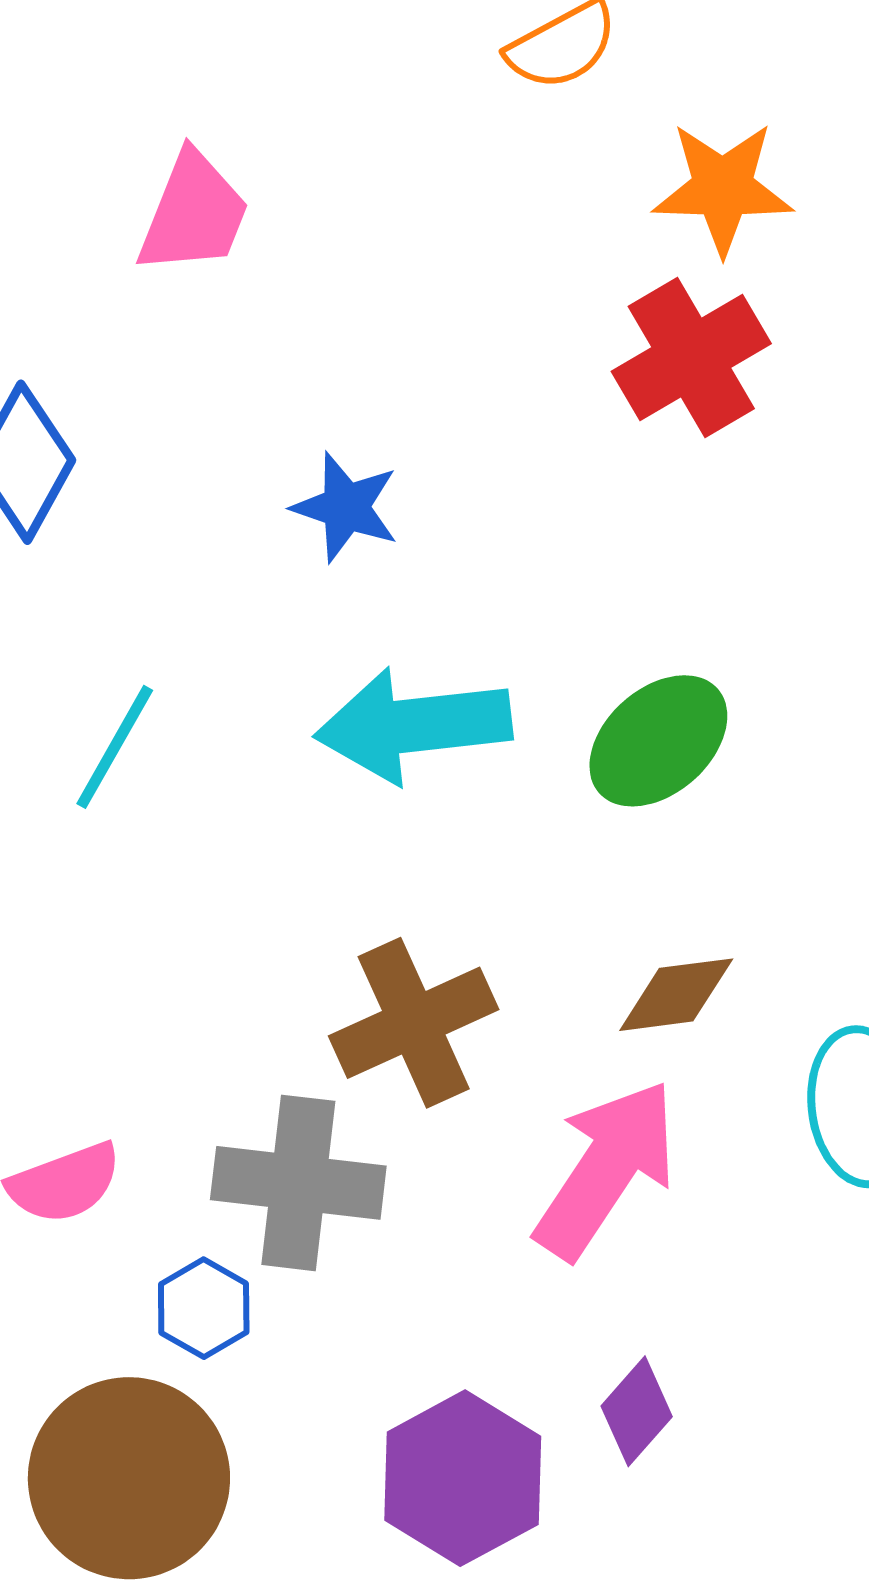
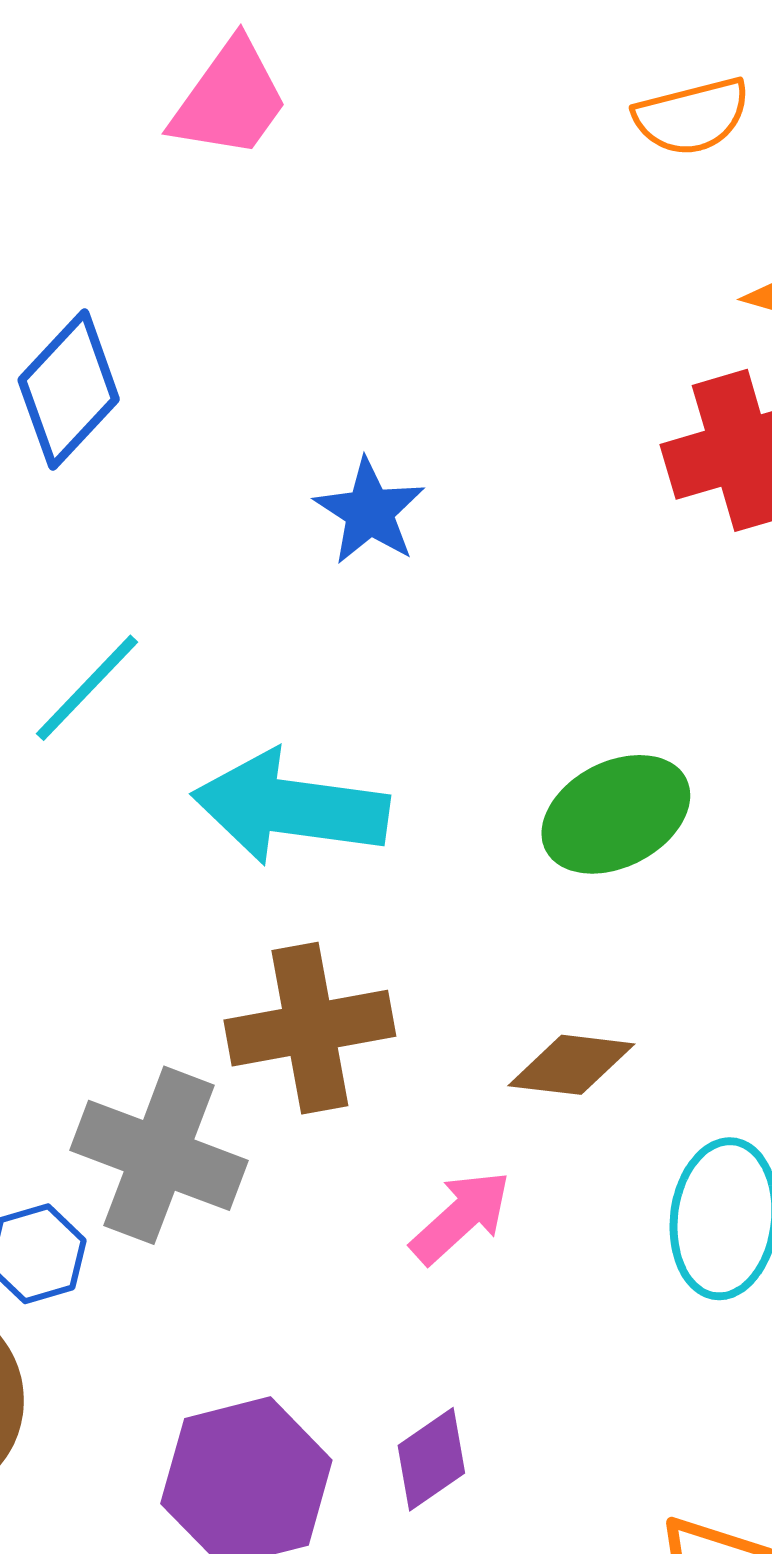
pink trapezoid: (194, 213) -> (230, 99), moved
cyan arrow: (413, 725) -> (290, 807), moved
pink arrow: (606, 1169) -> (461, 1217), size x0.6

